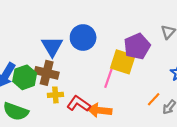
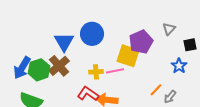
brown cross: (47, 73) -> (59, 66), turned 35
pink line: (108, 78) -> (115, 71), turned 60
yellow cross: (55, 95) -> (96, 72), moved

